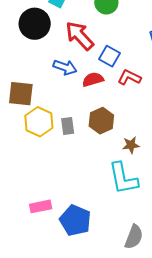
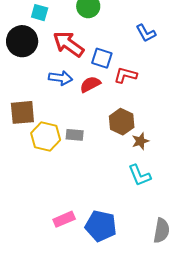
brown hexagon: (101, 121) -> (122, 122), moved
gray rectangle: (68, 126) -> (75, 135), turned -66
cyan L-shape: (123, 178) -> (139, 175), size x0.7

